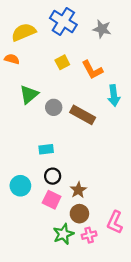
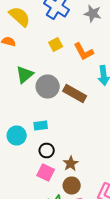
yellow semicircle: (24, 32) -> (20, 16), turned 65
gray circle: (54, 107) -> (48, 86), size x1.5
cyan circle: (20, 186) -> (17, 136), moved

